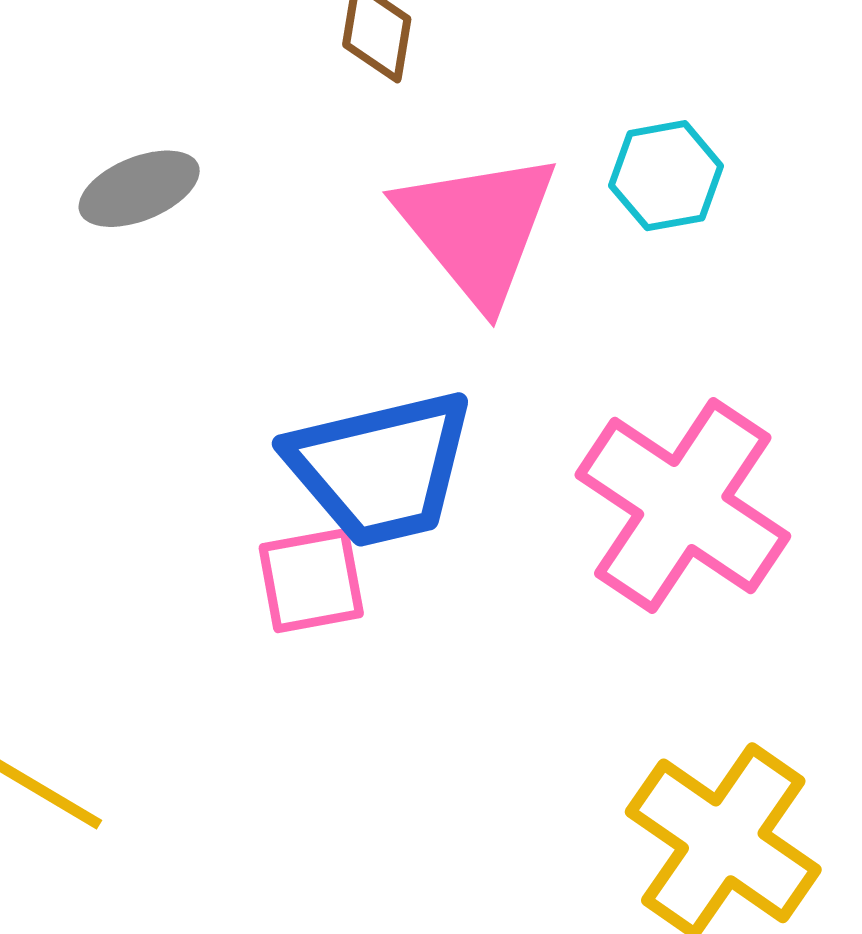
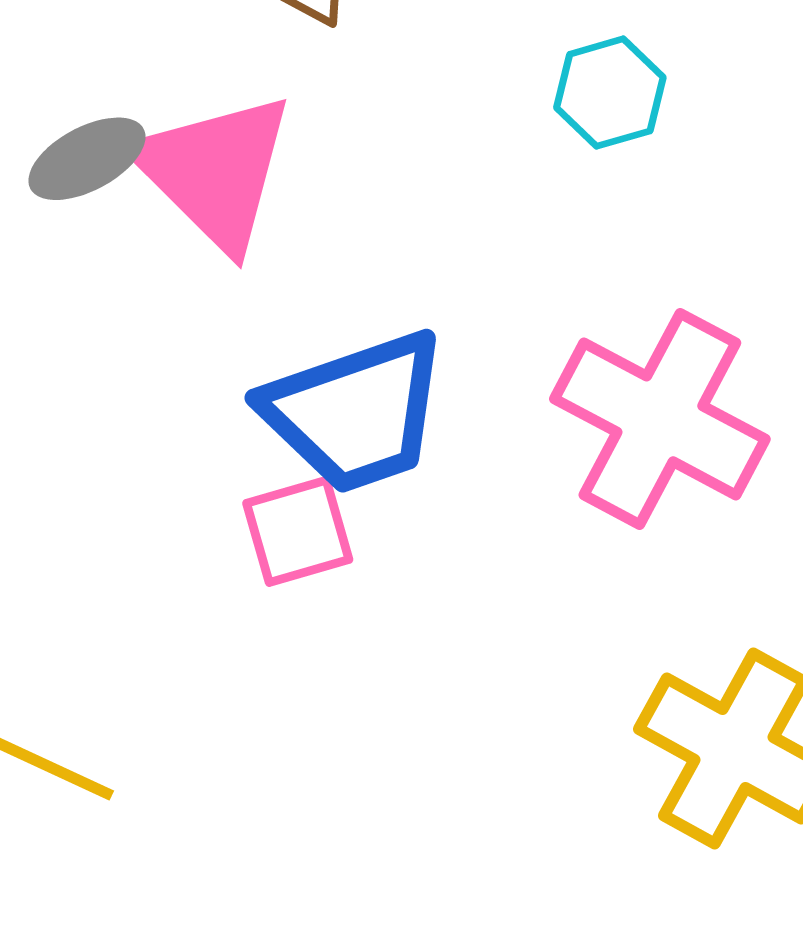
pink triangle: (477, 228) -> (214, 171), moved

